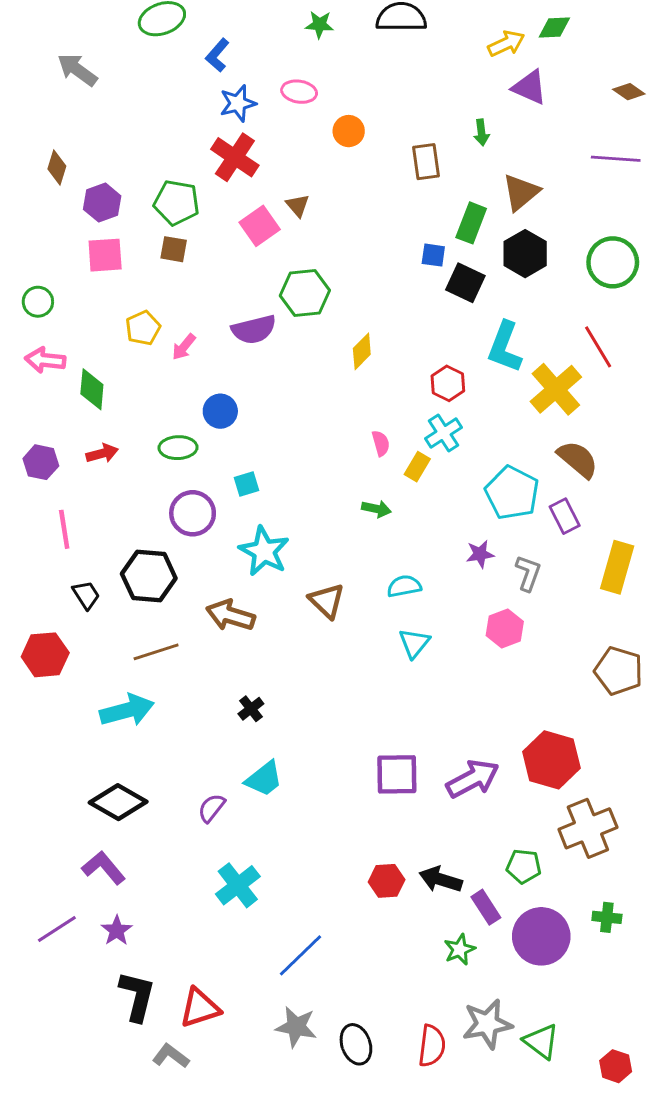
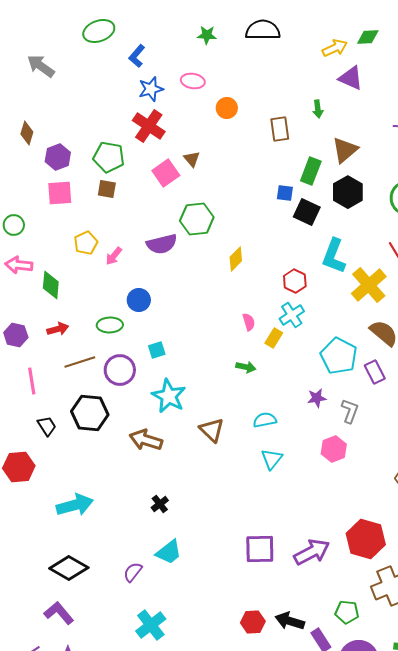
brown line: (156, 652) -> (80, 362), moved

